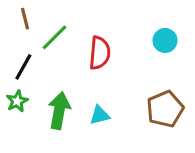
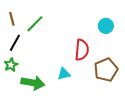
brown line: (25, 19) -> (12, 19), moved
red semicircle: (100, 53) -> (82, 50), moved
green arrow: (59, 111) -> (33, 83), moved, turned 90

